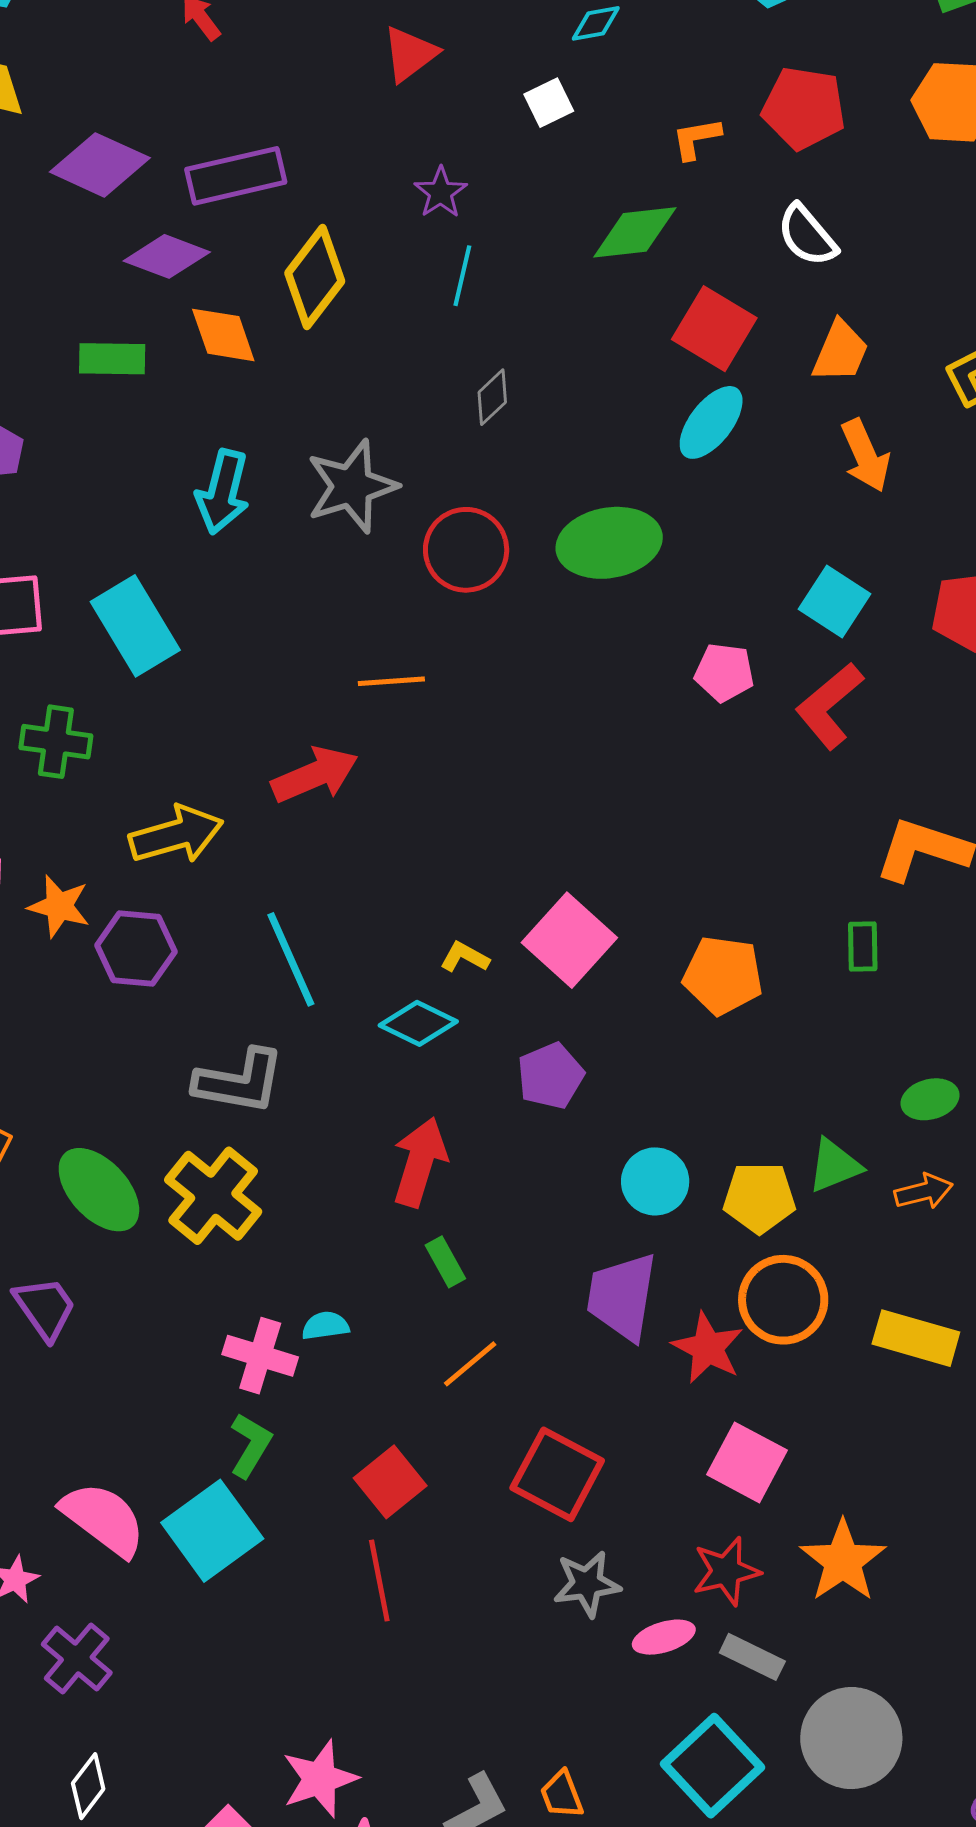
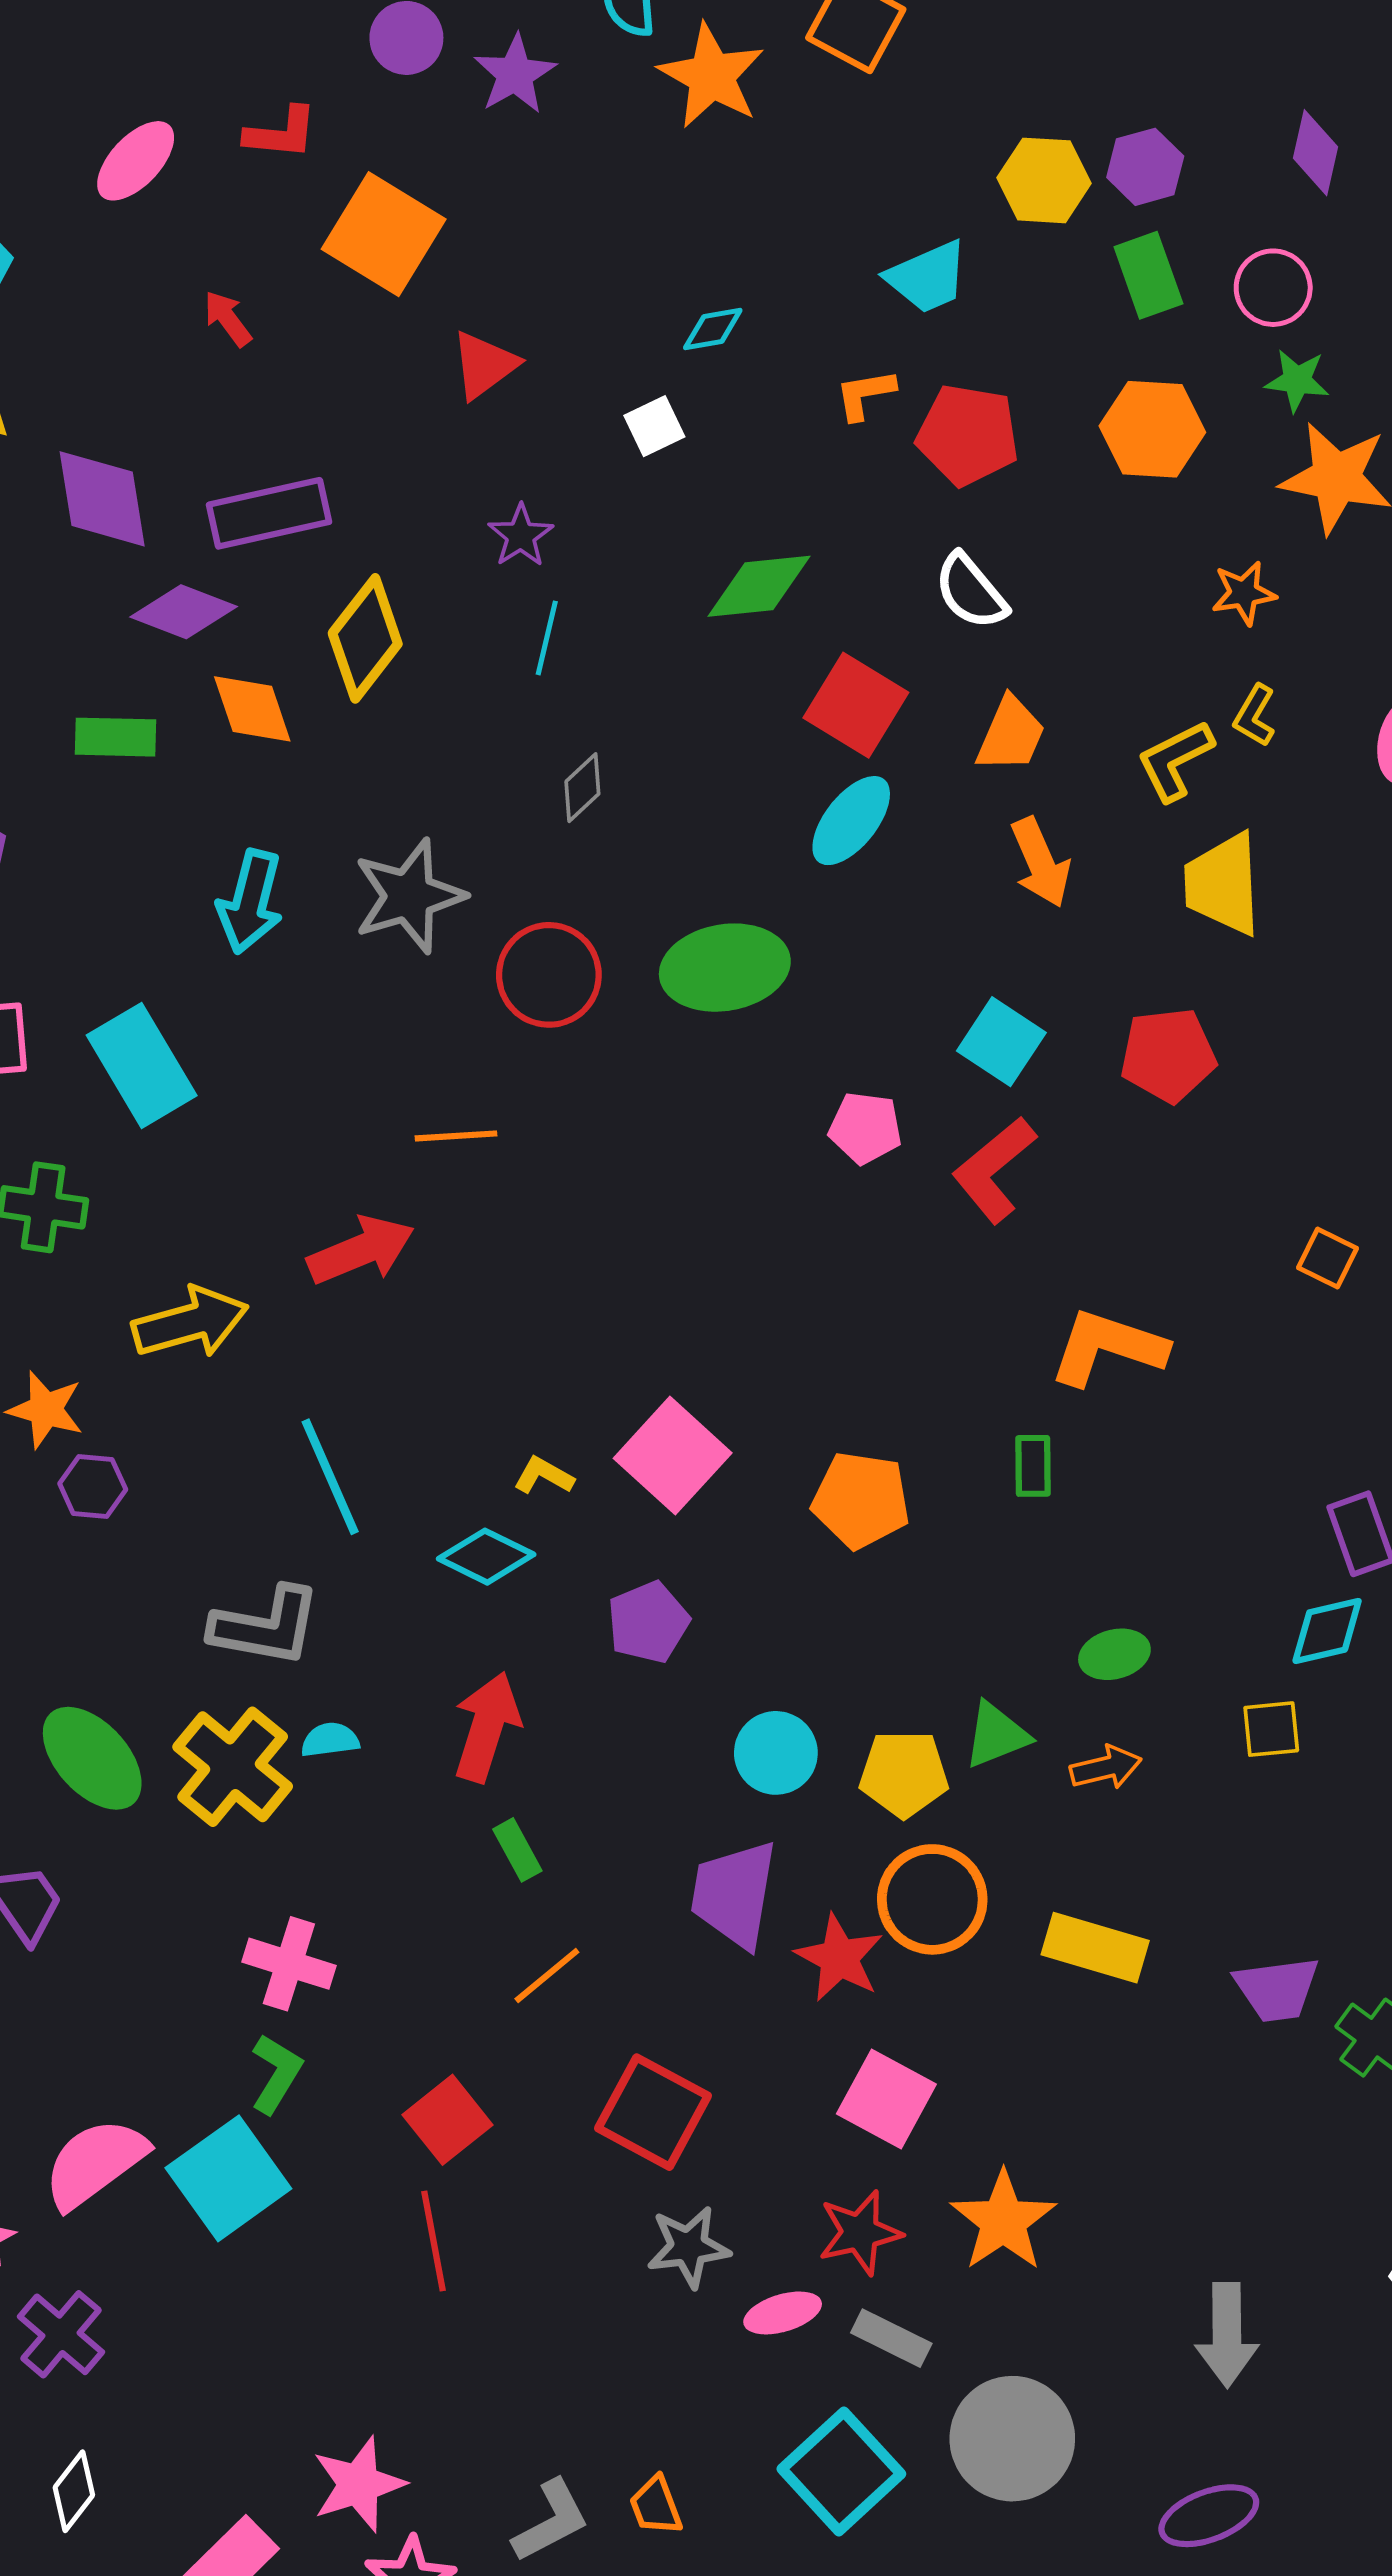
orange L-shape: (696, 138) -> (865, 394), moved
purple diamond: (100, 165) -> (102, 499), turned 56
purple hexagon: (136, 948) -> (93, 1486), moved, size x0.7
cyan semicircle: (325, 1326) -> (330, 1740), moved
pink semicircle: (103, 1519) -> (95, 2163), turned -74

